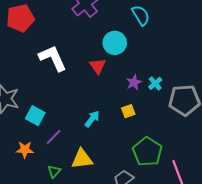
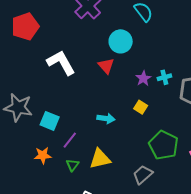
cyan cross: (155, 83) -> (164, 77), turned 32
yellow square: (128, 111) -> (141, 107), turned -32
cyan arrow: (92, 119) -> (106, 118), turned 66
green triangle: (54, 171) -> (72, 165), moved

